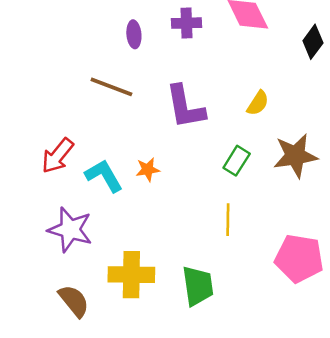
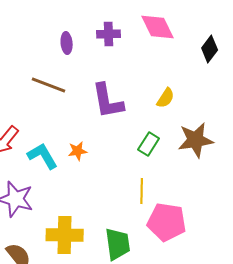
pink pentagon: (299, 258) -> (167, 222), moved

